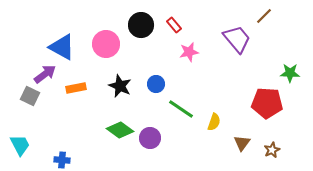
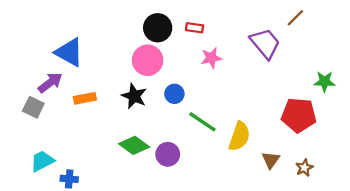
red rectangle: (174, 25) -> (195, 28), turned -42
pink circle: (106, 44) -> (148, 60), moved
yellow semicircle: (214, 122) -> (239, 136), size x1.5
cyan trapezoid: (20, 145) -> (42, 161), moved, turned -90

